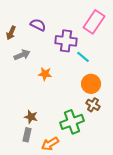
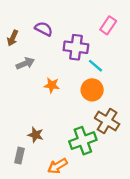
pink rectangle: (94, 22) -> (108, 25), size x0.7
orange circle: (91, 84) -> (92, 90), moved
brown cross: (93, 105) -> (107, 121), size x1.5
gray rectangle: (27, 135) -> (19, 156), moved

